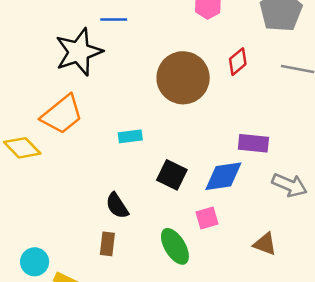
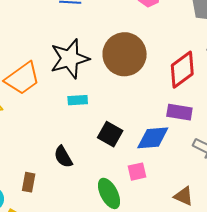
black star: (79, 52) -> (70, 59), moved
red diamond: (238, 62) -> (182, 70), moved, size x1.6
brown rectangle: (107, 244) -> (29, 182), moved

